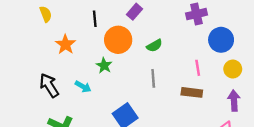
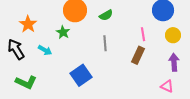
orange star: (66, 44) -> (28, 24), moved
brown rectangle: (192, 92) -> (138, 55), turned -72

